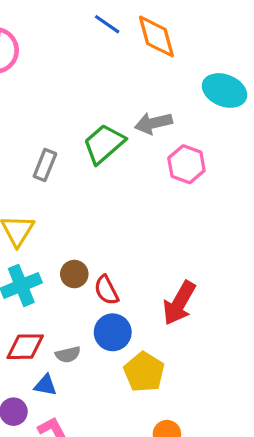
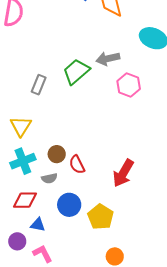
blue circle: (113, 332) -> (69, 205), moved
gray semicircle: (68, 354) -> (49, 178), moved

